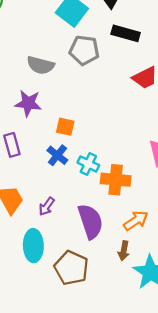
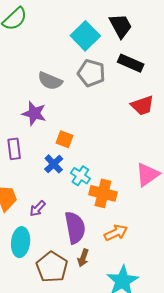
brown arrow: (124, 251) -> (83, 258), moved

